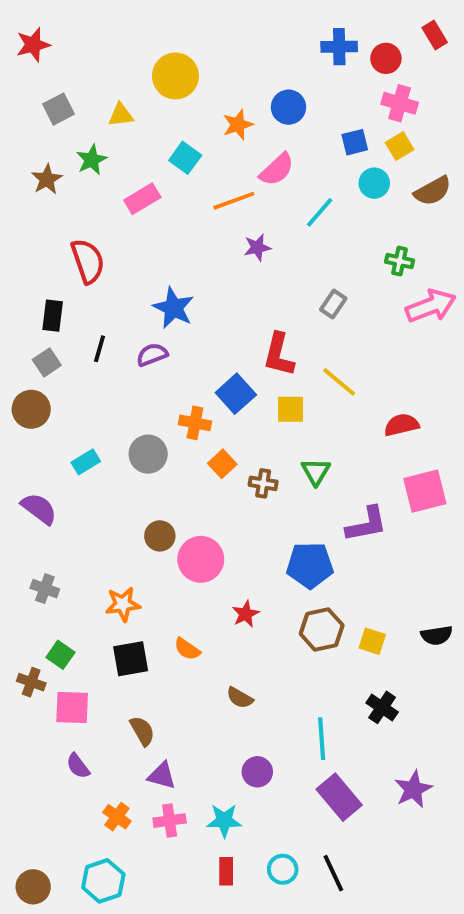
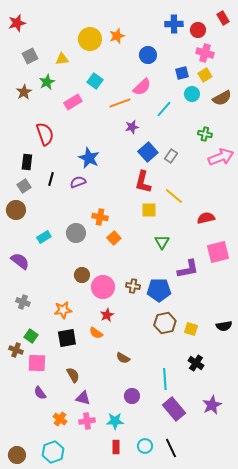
orange star: (238, 125) -> (117, 36), moved
blue square: (236, 394) -> (148, 152), moved
brown cross: (263, 483) -> (133, 286), moved
red star: (246, 614) -> (107, 315), moved

